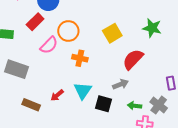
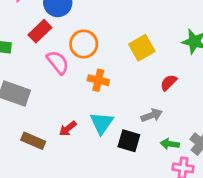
pink semicircle: (49, 45) -> (58, 62), turned -84
red semicircle: (133, 59) -> (169, 83), size x0.6

